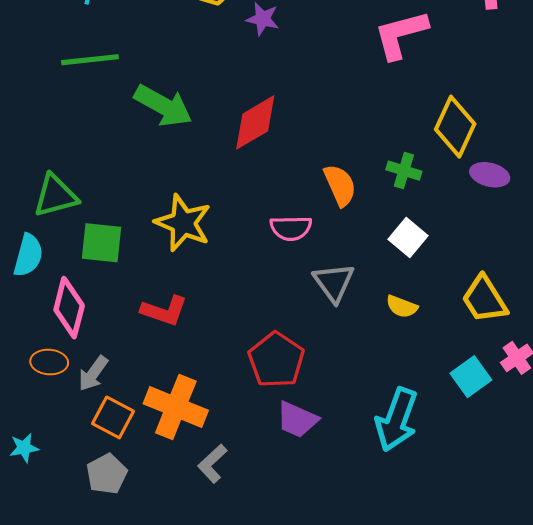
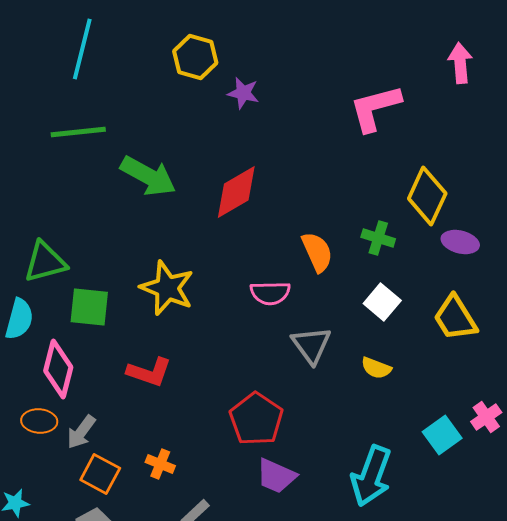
yellow trapezoid: (484, 299) -> (455, 318), moved
orange cross: (176, 407) -> (160, 464), size x0.5

